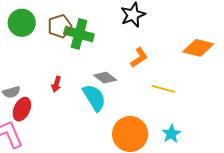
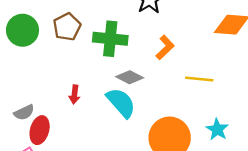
green cross: (79, 34) -> (110, 39), moved

